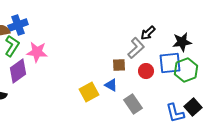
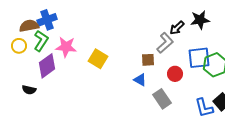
black star: (182, 42) -> (200, 20), moved
red circle: (146, 71) -> (175, 74), moved
yellow square: (89, 92) -> (98, 59), moved, turned -30

